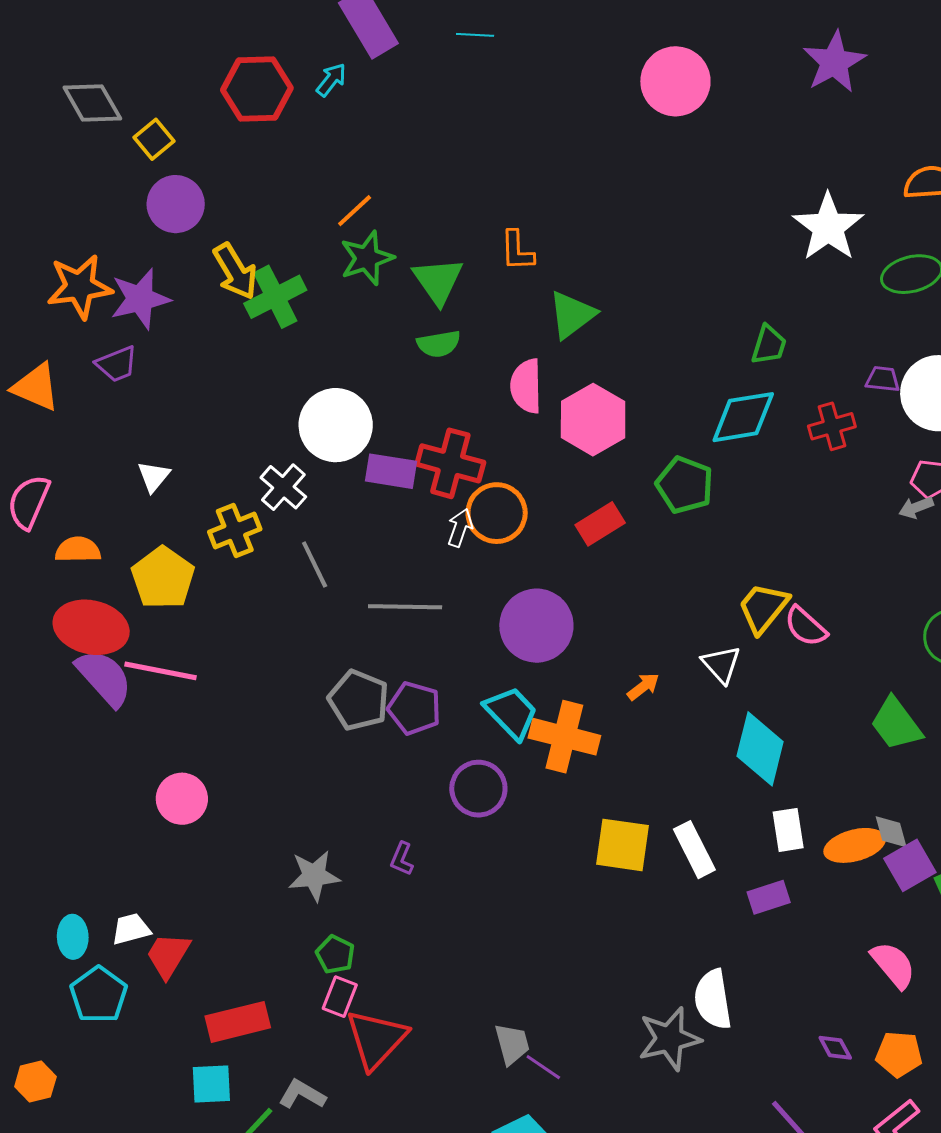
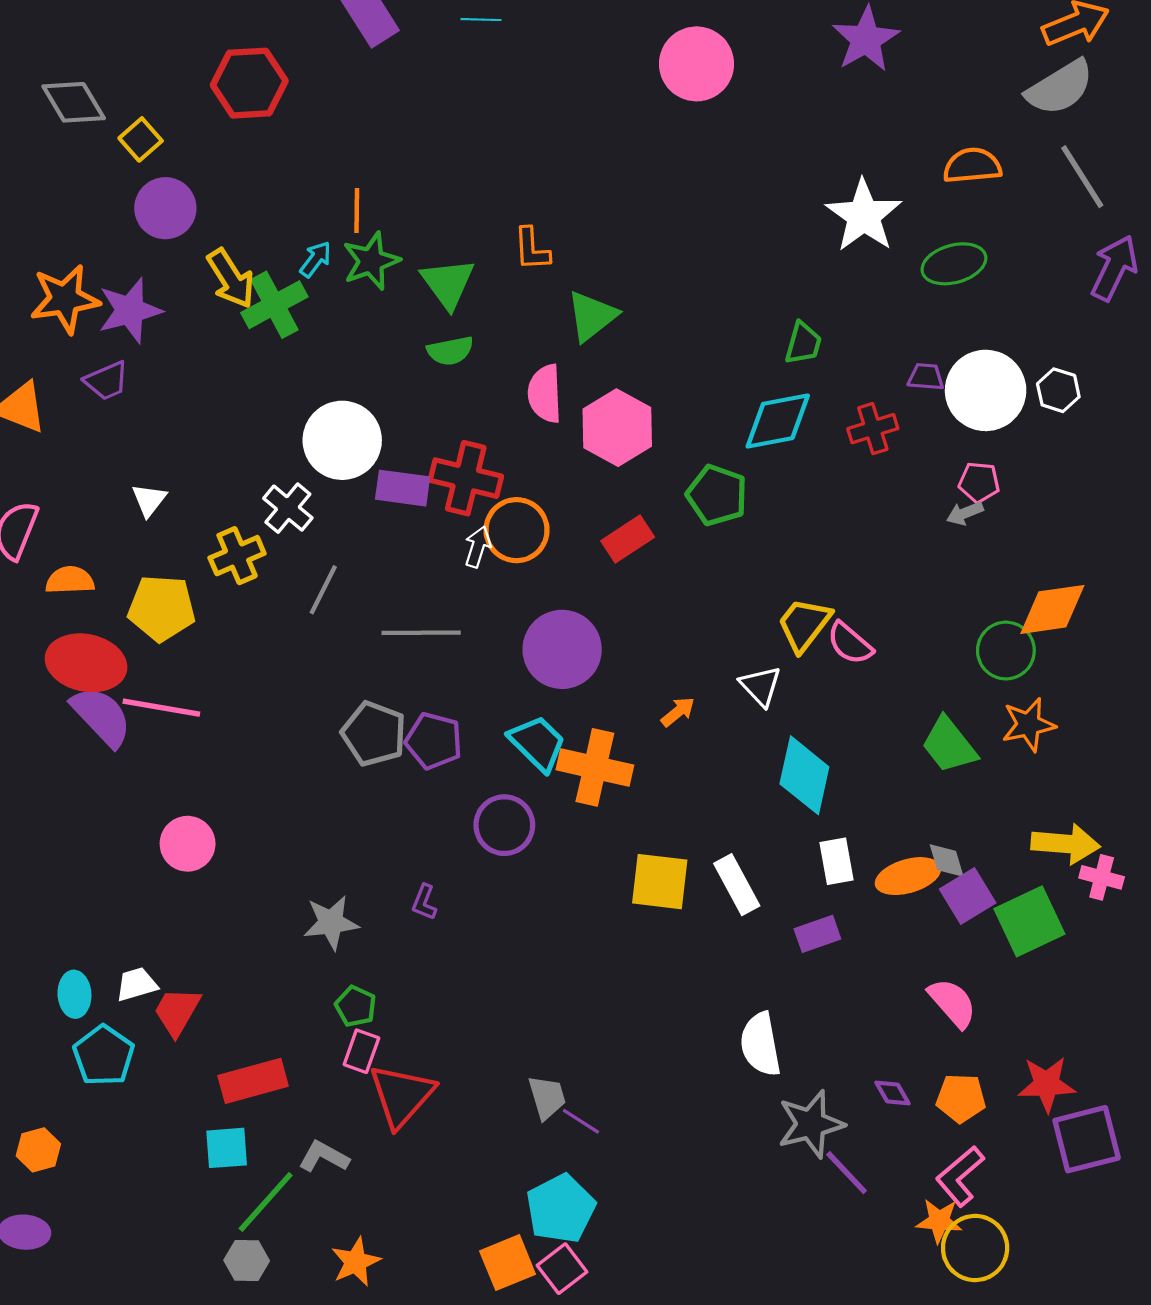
cyan arrow: (331, 80) -> (316, 259), moved
orange line: (355, 211) -> (357, 211), turned -45
gray line: (315, 564) -> (323, 590), turned 54
yellow pentagon: (163, 578) -> (162, 608), turned -30
gray star: (669, 1039) -> (811, 1124), moved

